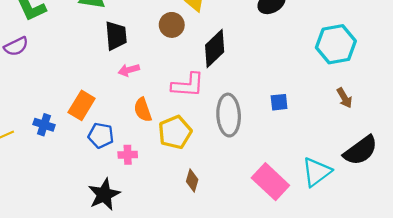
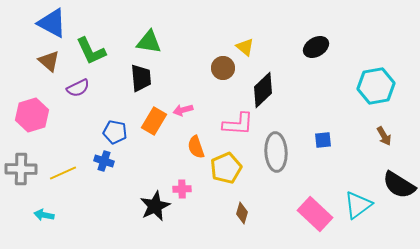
black trapezoid: (116, 36) -> (141, 78), moved
orange rectangle: (82, 105) -> (154, 121), moved
blue pentagon: (101, 135) -> (115, 132), moved
black semicircle: (361, 150) -> (399, 185), turned 68
black star: (104, 194) -> (155, 206), moved

